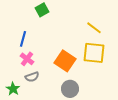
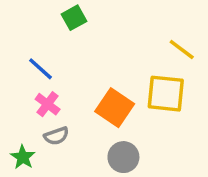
yellow line: (94, 28) -> (182, 49), moved
blue line: (23, 39) -> (40, 69), turned -63

